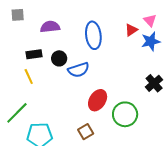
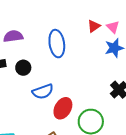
red triangle: (131, 30) -> (94, 26), moved
blue semicircle: (79, 70) -> (43, 91), moved

